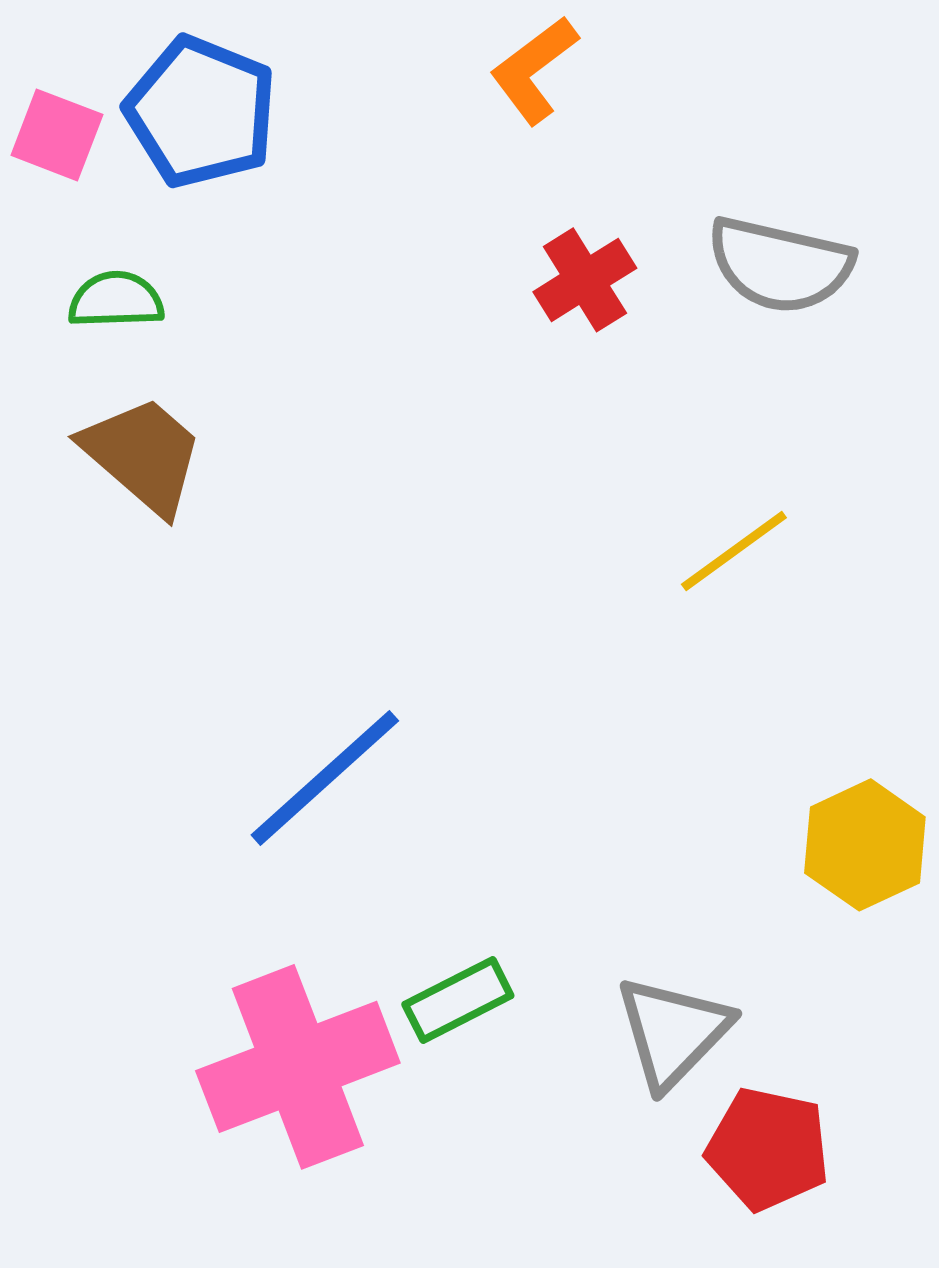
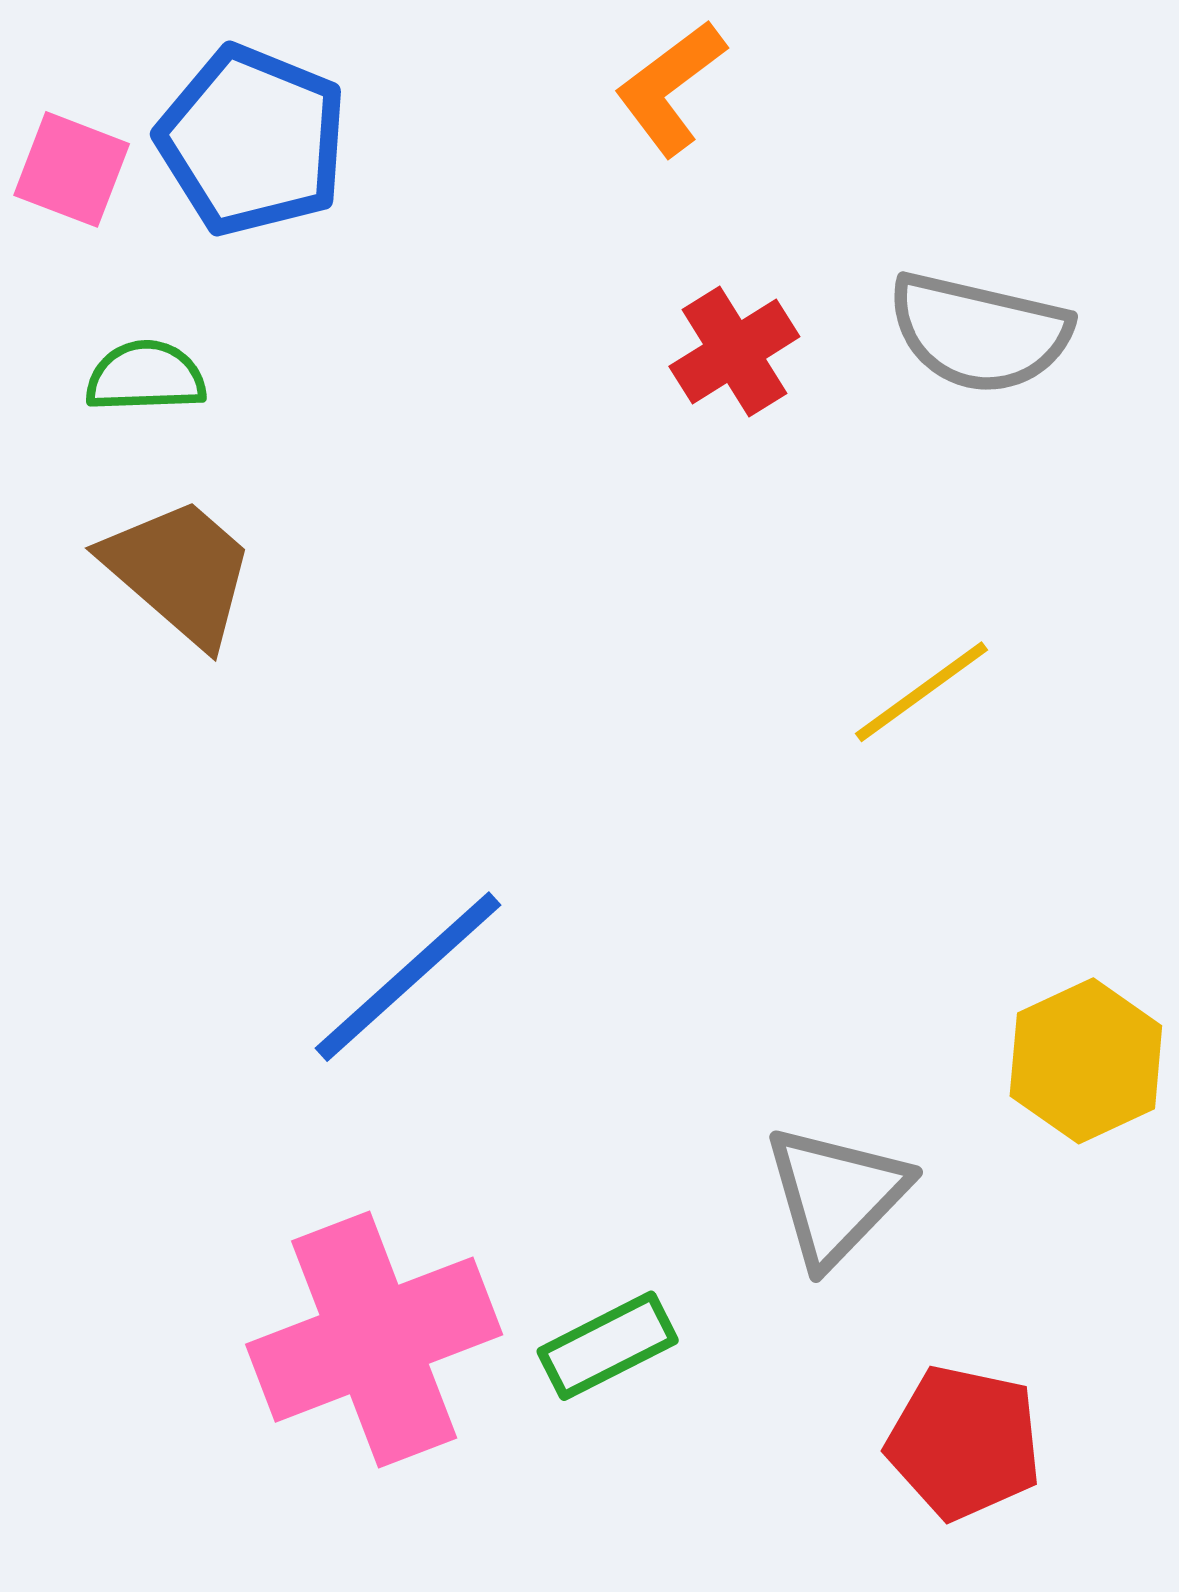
green rectangle: (458, 1000) -> (608, 1346), moved
gray triangle: (673, 1032) -> (836, 1195), moved

